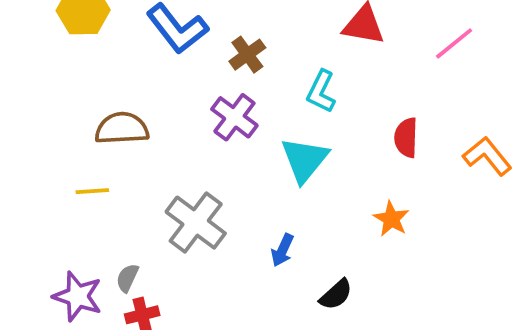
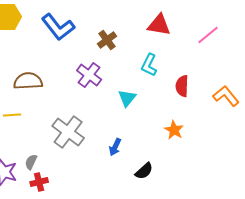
brown cross: (247, 55) -> (107, 40), moved
cyan L-shape: (321, 91) -> (149, 65), moved
cyan triangle: (305, 160) -> (127, 98), size x0.7

